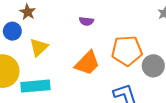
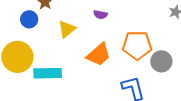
yellow triangle: (39, 47) -> (67, 29), moved

